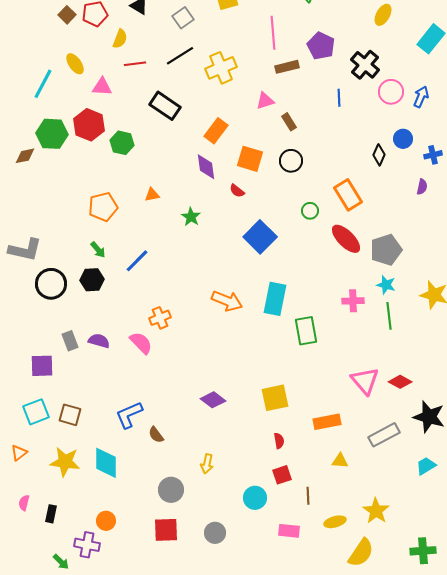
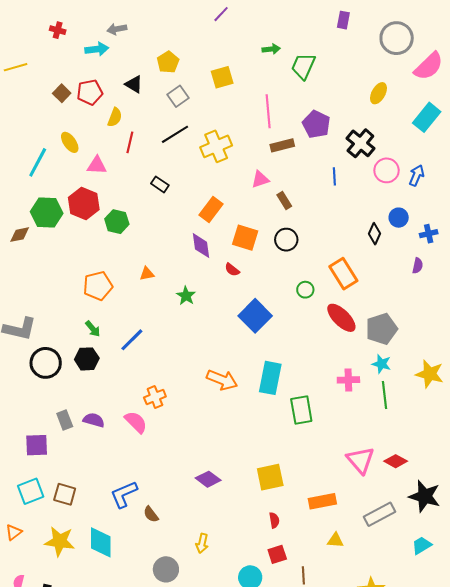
red line: (135, 64) -> (130, 142), turned -70
black rectangle: (165, 106) -> (160, 184), size x0.6

